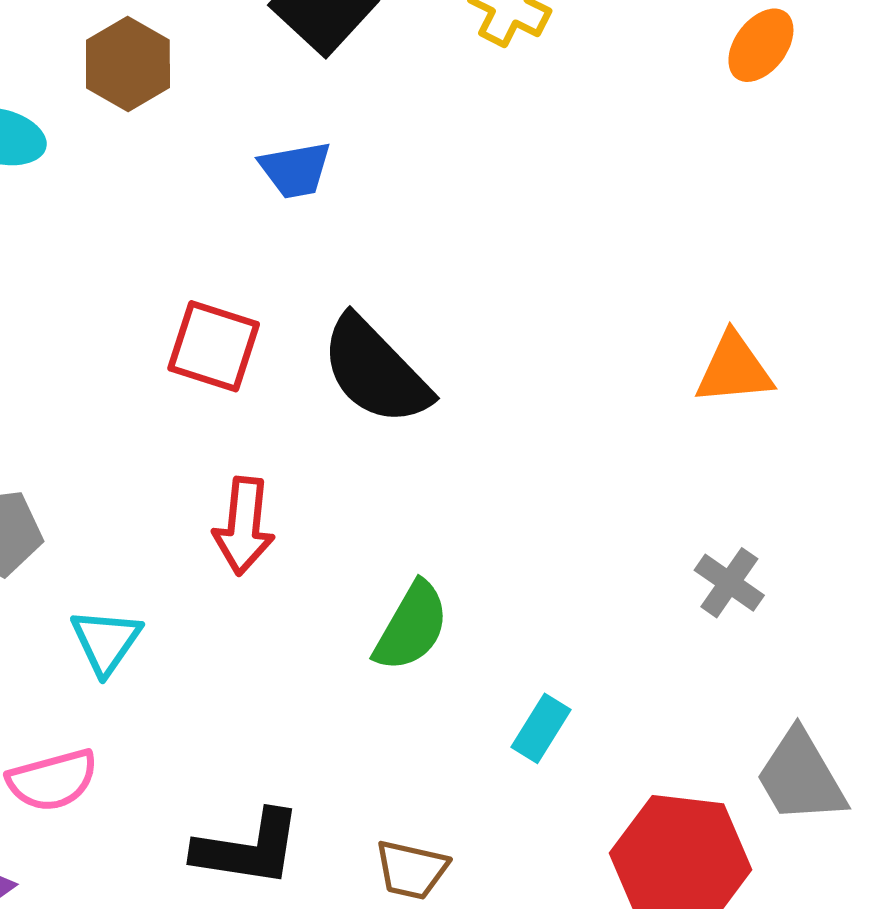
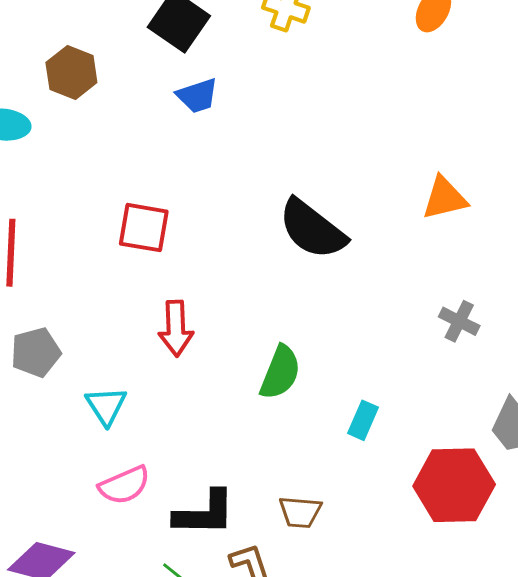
blue trapezoid: (295, 170) -> (197, 96), moved
black semicircle: (375, 371) -> (312, 229), moved
pink semicircle: (52, 780) -> (124, 485), moved

